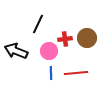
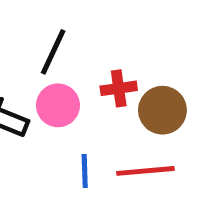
brown circle: (87, 38) -> (162, 110), moved
pink circle: (49, 51) -> (58, 105), moved

